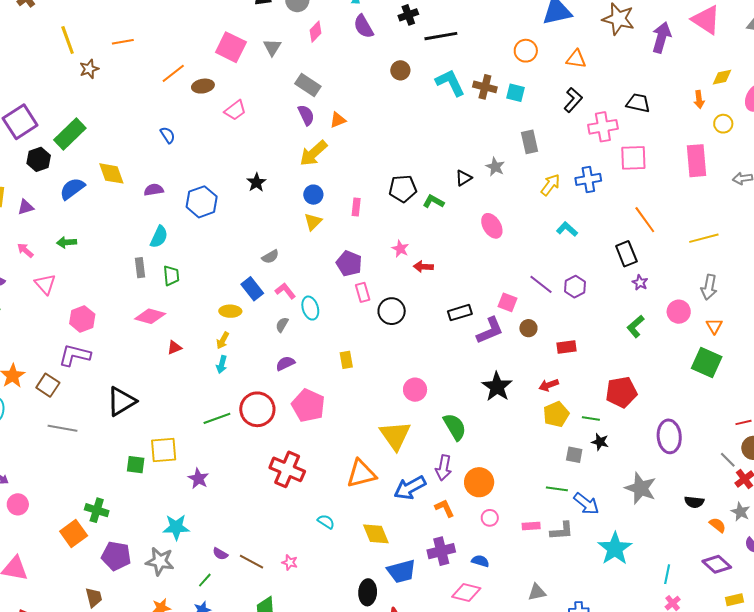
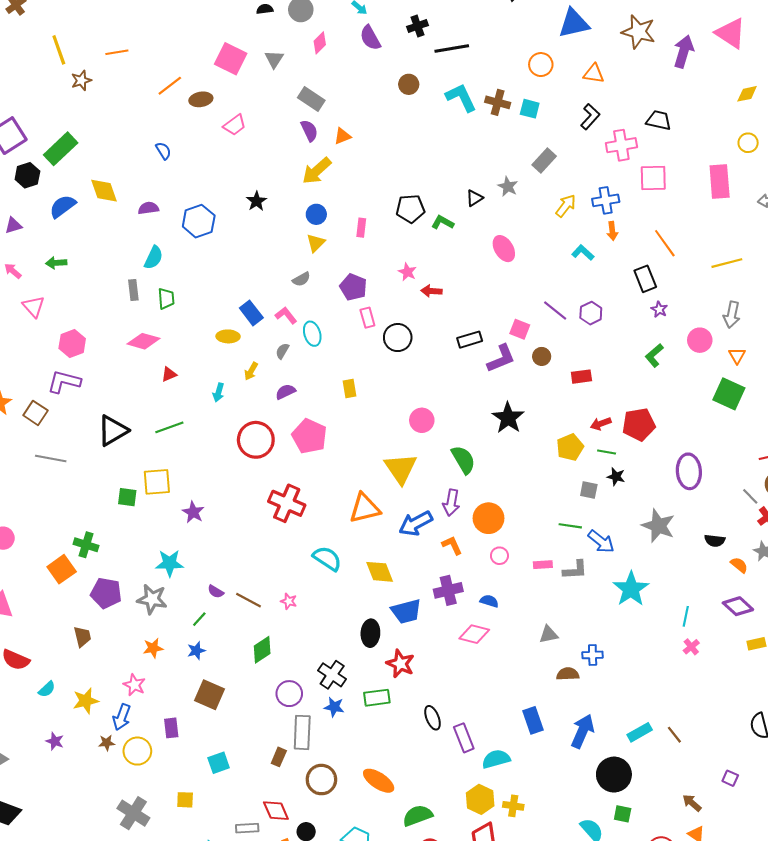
orange arrow: (699, 99) -> (612, 231), moved
gray rectangle: (530, 142) -> (544, 160), turned 55
gray semicircle: (270, 257) -> (301, 279), moved
yellow arrow: (223, 340) -> (251, 371), moved
red arrow: (549, 385) -> (601, 424), moved
green line: (217, 418) -> (169, 427), moved
cyan semicircle: (326, 522) -> (327, 559), size x1.6

